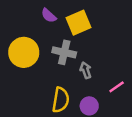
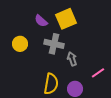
purple semicircle: (49, 15) -> (41, 21), moved
yellow circle: (24, 52) -> (20, 44), size x0.6

